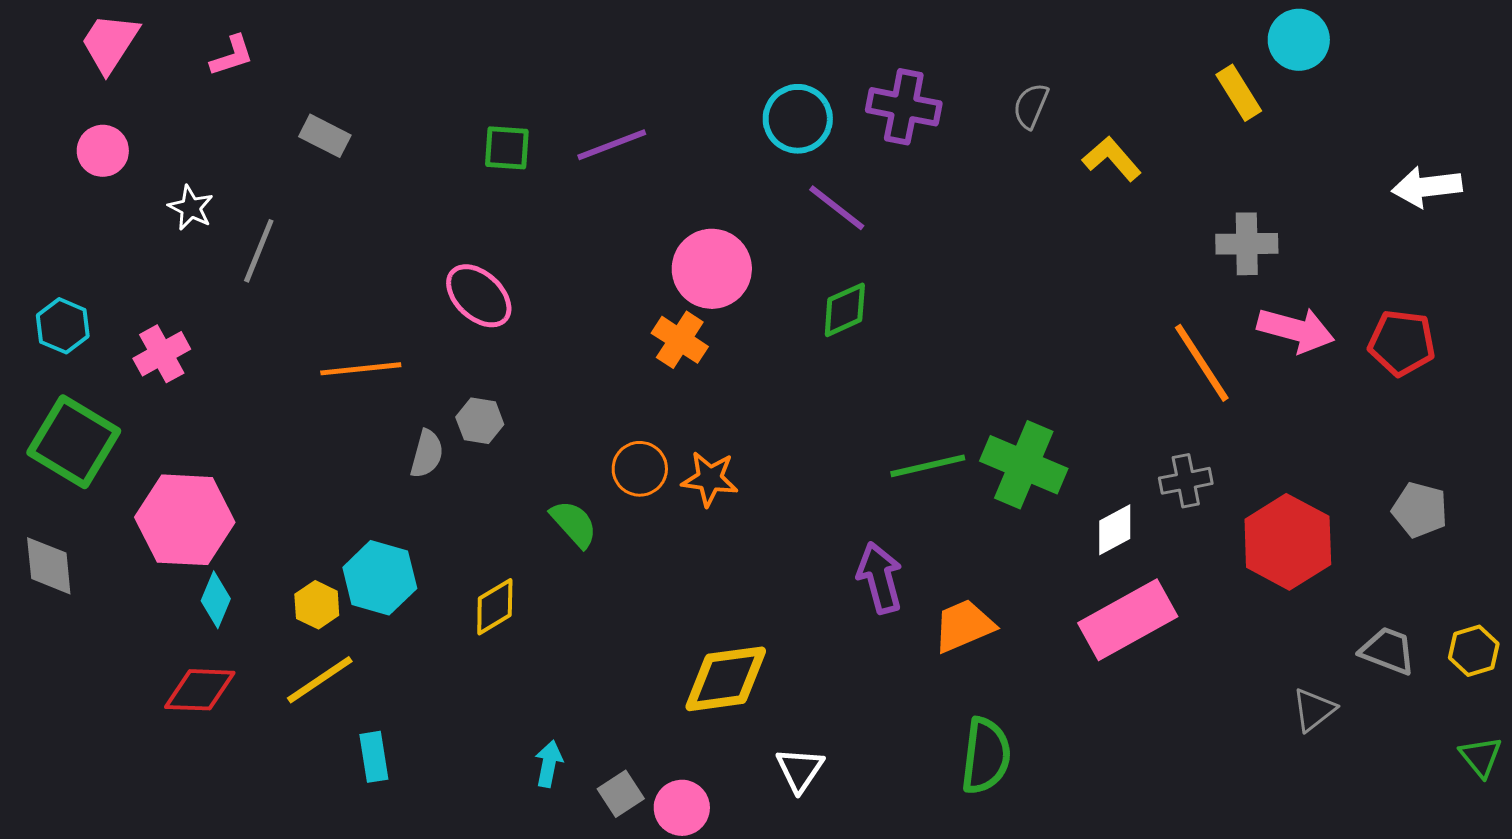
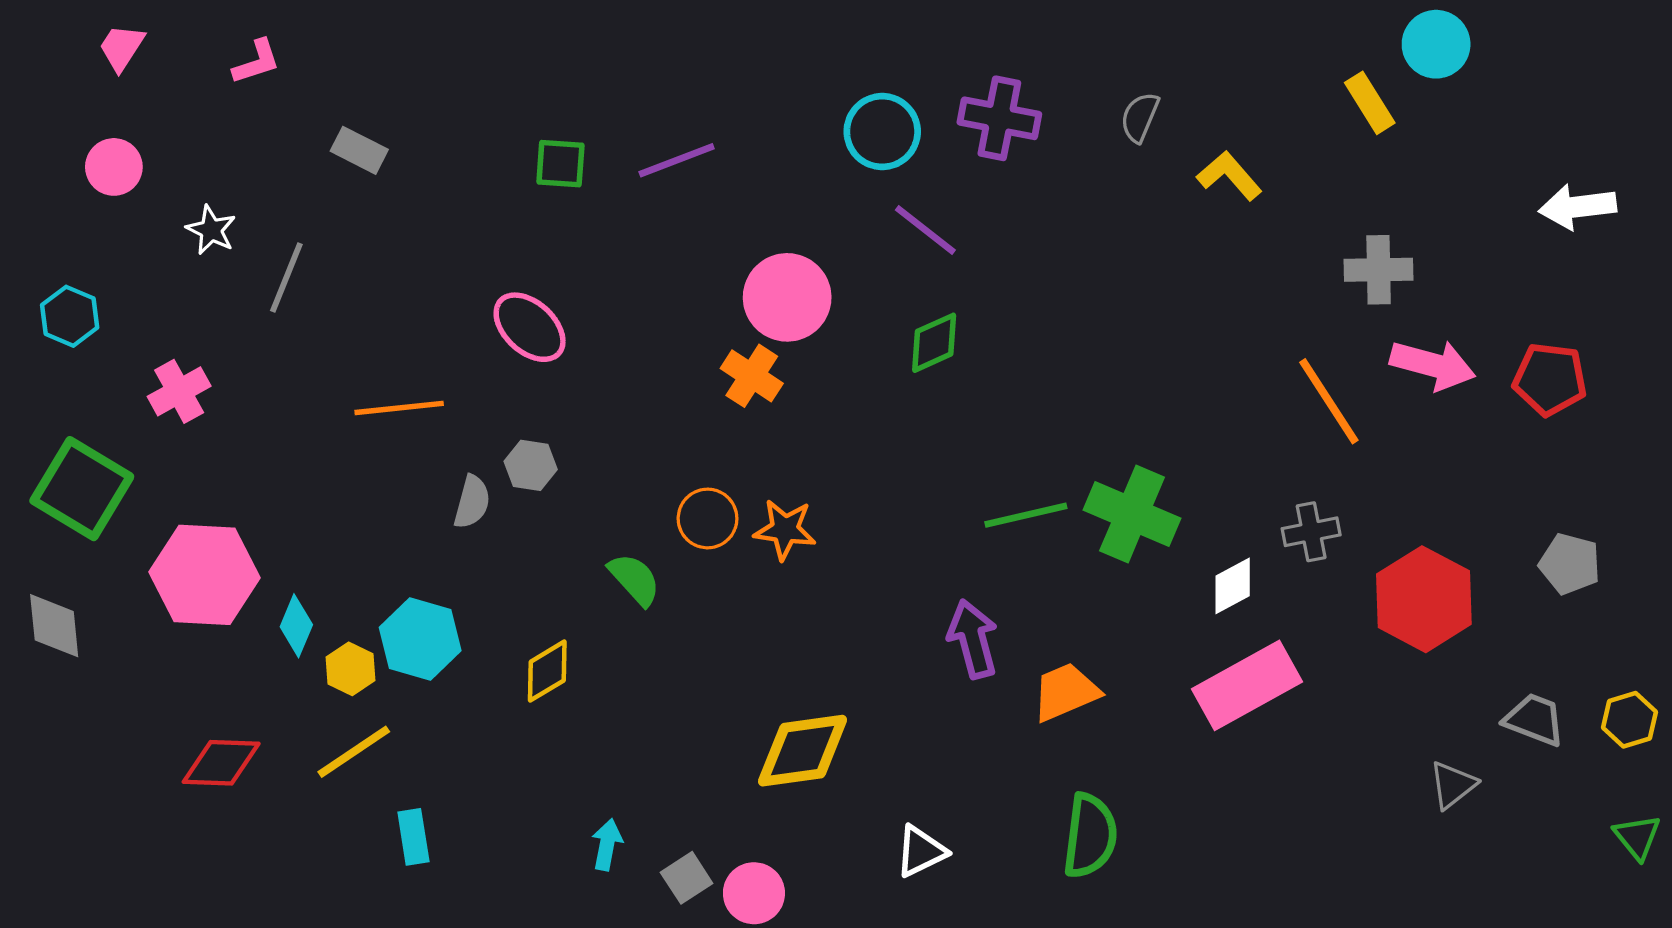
pink trapezoid: (110, 43) -> (122, 48), size x0.7
cyan hexagon: (63, 326) -> (70, 316), moved
cyan diamond: (216, 600) -> (296, 626), moved
white triangle: (800, 770) -> (921, 851), moved, turned 30

